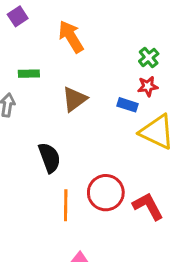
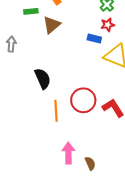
green rectangle: (29, 74) -> (31, 11), moved
brown triangle: (74, 99) -> (52, 25), moved

